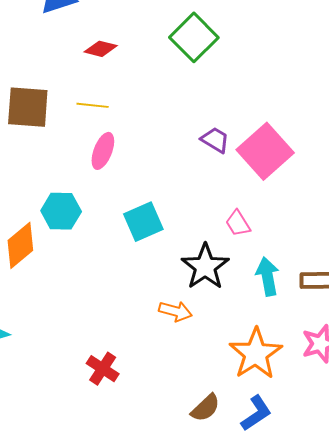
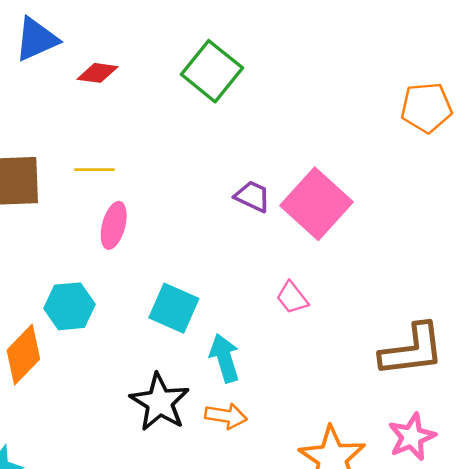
red diamond: (101, 49) -> (97, 73), moved
cyan square: (143, 222) -> (174, 308), turned -36
black star: (205, 267) -> (160, 402), moved
cyan arrow: (267, 277) -> (225, 358), moved

